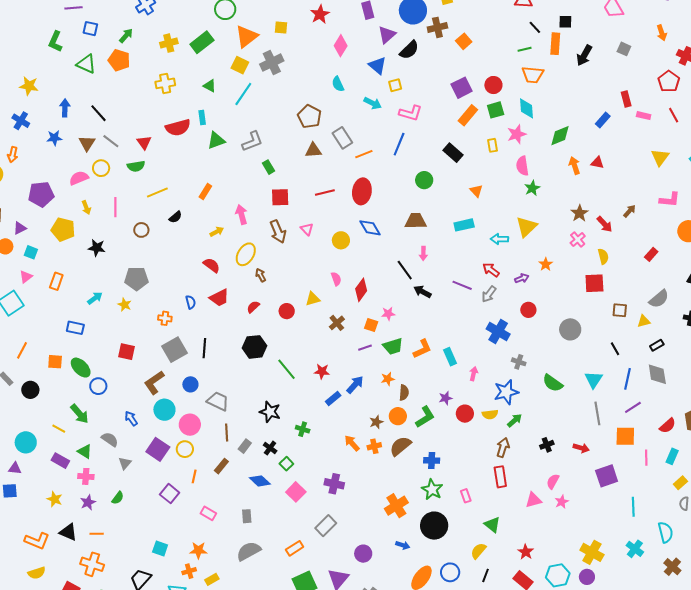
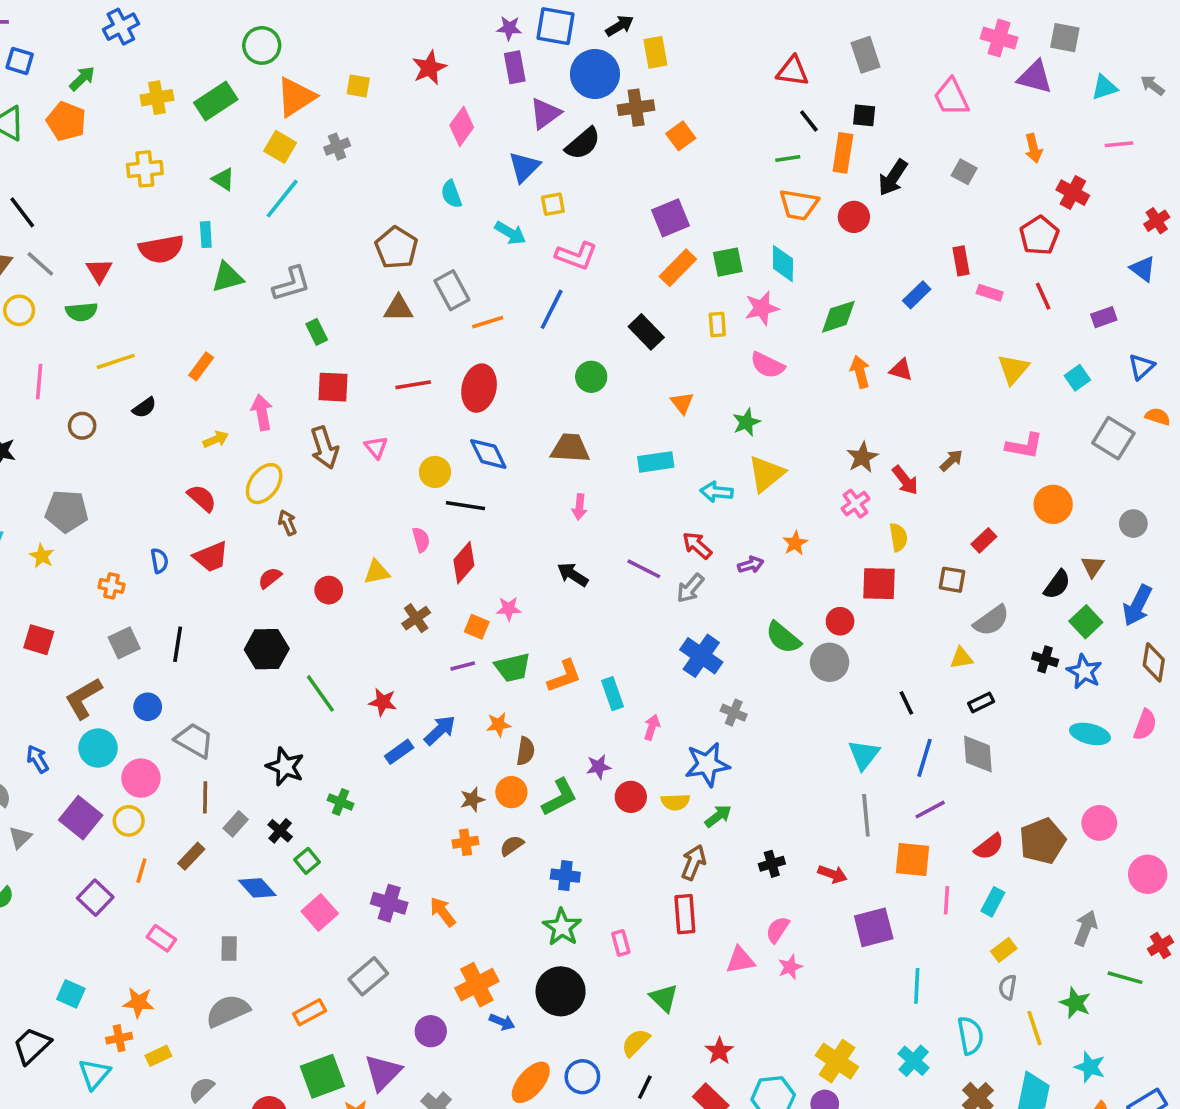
gray cross: (272, 62) -> (337, 147), size x0.6
blue triangle: (377, 66) -> (524, 167), turned 30
red circle: (493, 85) -> (854, 217), moved
pink semicircle: (522, 166) -> (767, 365), turned -60
green star: (532, 188) -> (746, 422), moved
black line: (405, 270) -> (465, 506), moved, turned -50
red circle: (528, 310) -> (840, 621), moved
brown square: (620, 310) -> (952, 580), moved
gray square: (175, 350) -> (124, 643), size x0.7
green semicircle: (553, 383) -> (783, 638), moved
orange arrow: (352, 443) -> (443, 912), moved
brown semicircle: (400, 446) -> (512, 846), size x0.6
orange cross: (396, 506) -> (477, 985), moved

